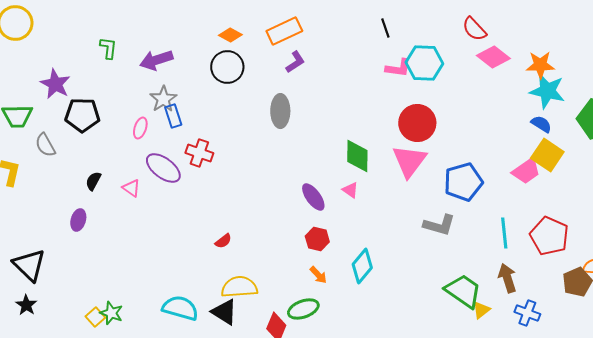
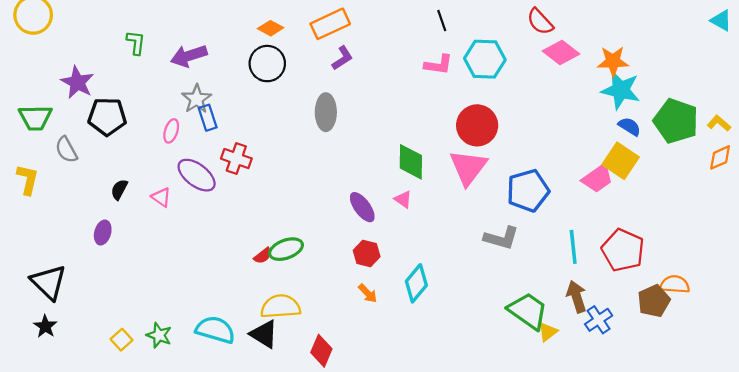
pink L-shape: (398, 68) -> (438, 65), moved
blue semicircle: (541, 124) -> (630, 127), moved
green ellipse: (303, 309) -> (286, 249), moved
green star: (111, 313) -> (159, 335), moved
blue cross: (527, 313) -> (599, 320), moved, turned 35

